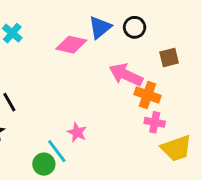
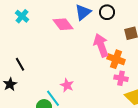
pink diamond: (71, 45) -> (63, 24), turned 40
pink arrow: (126, 75) -> (101, 45), turned 45

